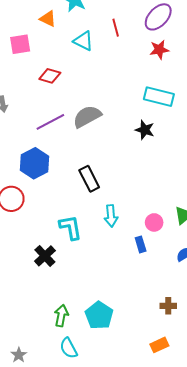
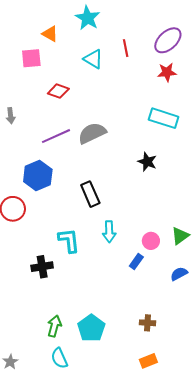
orange triangle: (48, 19) -> (50, 34), moved
black star: (145, 130) -> (147, 162), moved
blue rectangle: (141, 244) -> (136, 261), turned 49
black cross: (45, 256) -> (42, 267), turned 30
brown cross: (168, 306) -> (147, 323), moved

